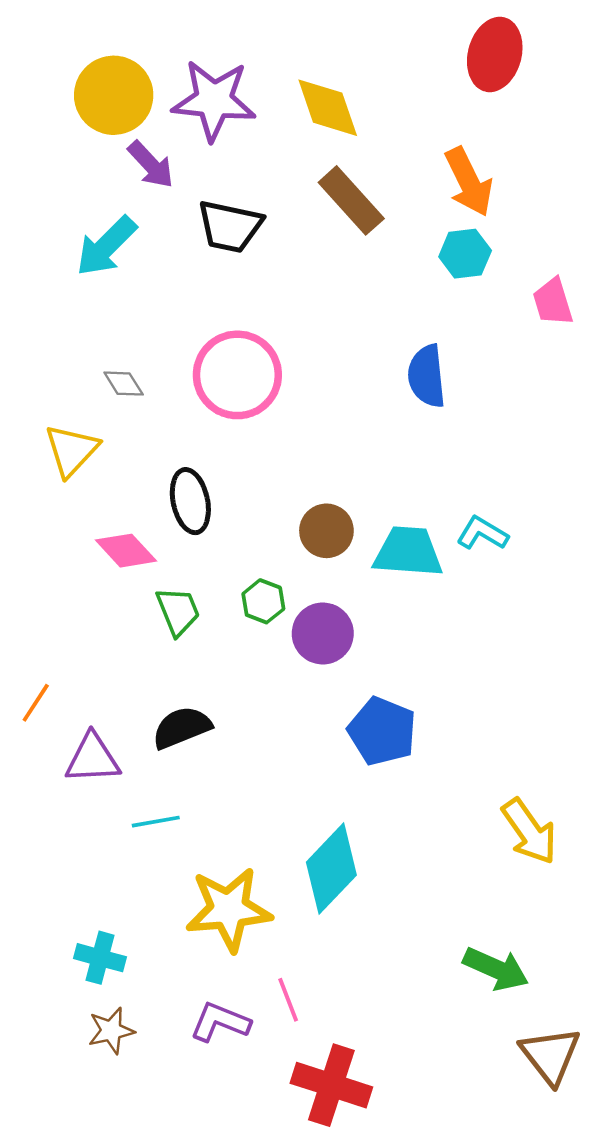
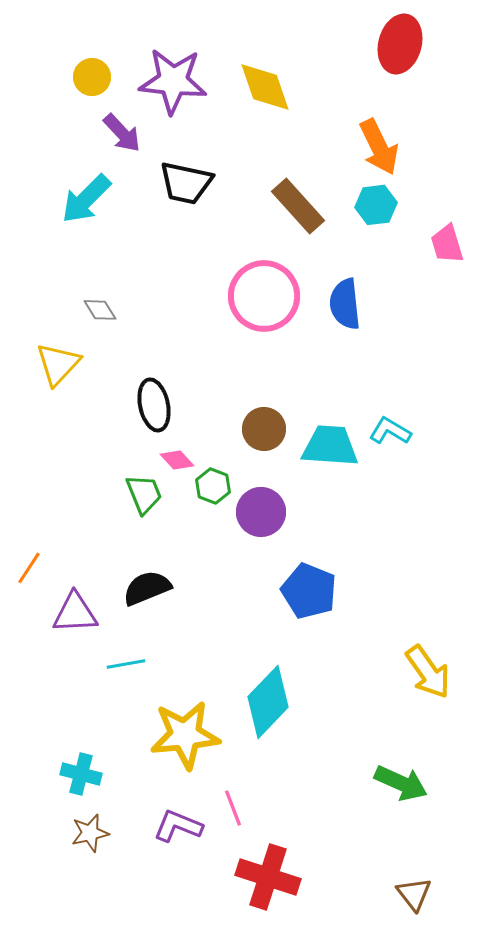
yellow circle: (114, 95) -> (92, 77), size x0.6
brown rectangle: (351, 200) -> (298, 206), moved
pink circle: (237, 375) -> (264, 296), moved
pink diamond: (126, 551) -> (177, 460), moved, size x0.7
brown triangle: (550, 1055) -> (414, 894), moved, size x0.7

